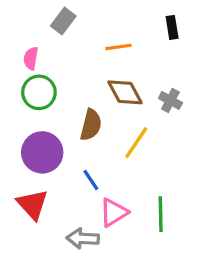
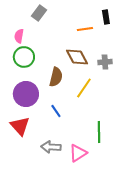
orange line: (118, 47) -> (85, 29), moved
gray cross: (170, 100) -> (105, 62), turned -32
pink triangle: (114, 212) -> (78, 153), moved

